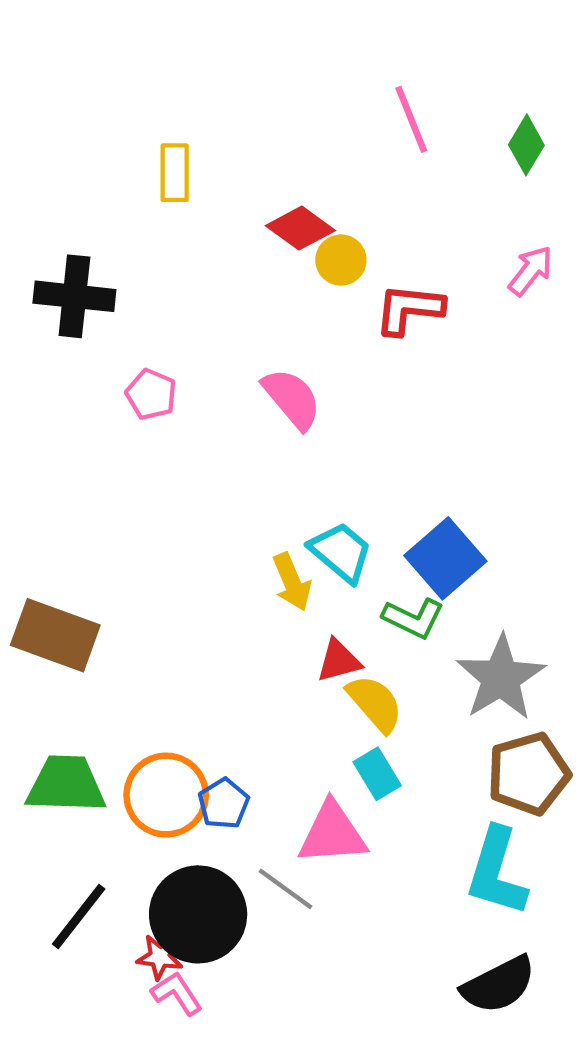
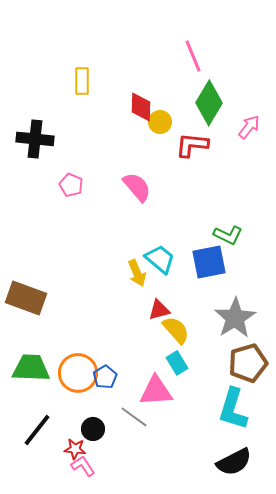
green diamond: (526, 145) -> (209, 103), moved, size x1.6
red diamond: (300, 228) -> (141, 107), turned 56
blue square: (445, 558) -> (209, 262), turned 30
green L-shape: (413, 618) -> (228, 235), moved
black circle: (198, 914) -> (93, 429), size x0.5

